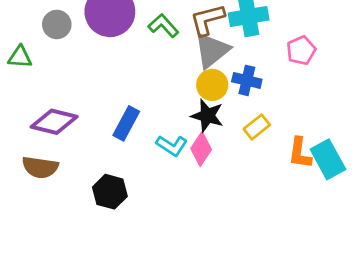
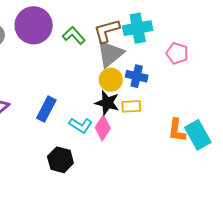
pink pentagon: (301, 50) -> (177, 53), turned -30
yellow rectangle: (257, 127) -> (131, 106), moved, turned 36
black hexagon: (110, 192) -> (60, 160), moved

